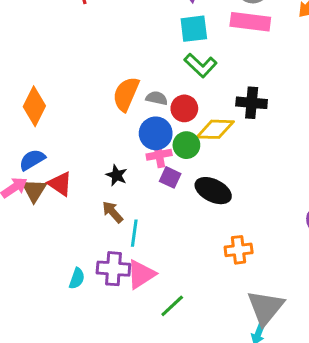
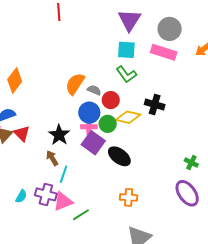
black star: (117, 175) -> (59, 135), size x1.5
purple square: (170, 177) -> (93, 143), size x1.6
green line: (172, 306) -> (81, 215), moved

